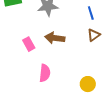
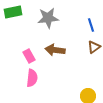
pink semicircle: (45, 73) -> (32, 78), moved

